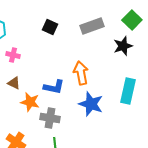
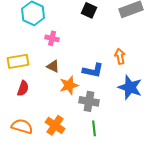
orange arrow: (81, 73) -> (120, 56), size x0.7
orange star: (30, 102) -> (69, 85), turned -30

